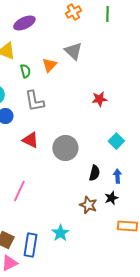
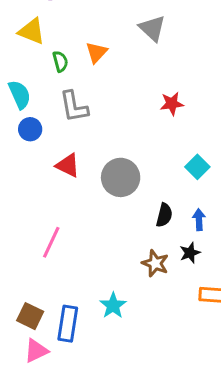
gray triangle: (73, 51) -> (152, 28), moved

